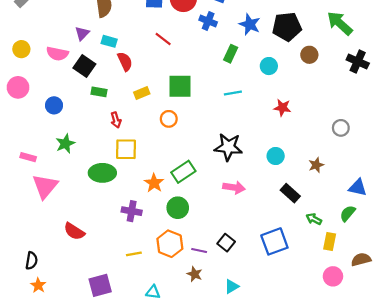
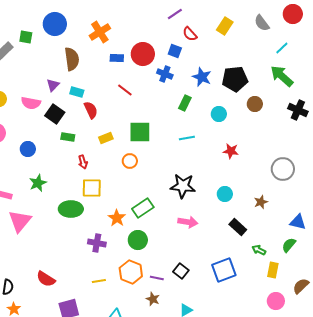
gray circle: (341, 128) -> (283, 169), size x1.5
red semicircle: (74, 231) -> (46, 279), moved
brown semicircle: (361, 259) -> (301, 286), turned -30

